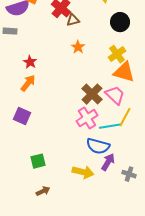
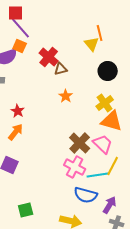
pink cross: (87, 118) -> (75, 167), turned -30
purple arrow: (108, 162) -> (110, 205), moved

